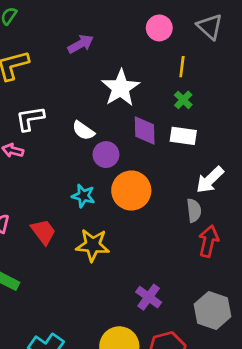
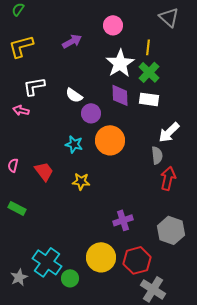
pink circle: (159, 28) -> (113, 25), moved
purple arrow: (81, 44) -> (72, 41), moved
white star: (121, 88) -> (120, 63), moved
green cross: (183, 100) -> (149, 72), size x1.5
yellow star: (93, 245) -> (81, 181), size x0.7
purple cross: (149, 297) -> (123, 220), turned 36

